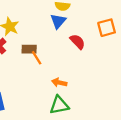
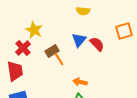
blue triangle: (58, 21) -> (79, 40), moved
brown rectangle: (29, 49) -> (52, 51), turned -32

